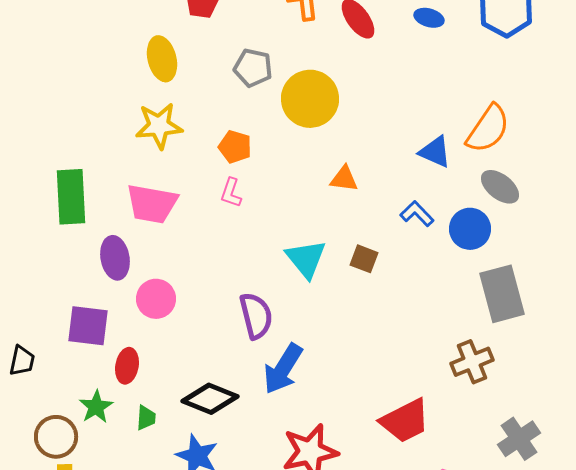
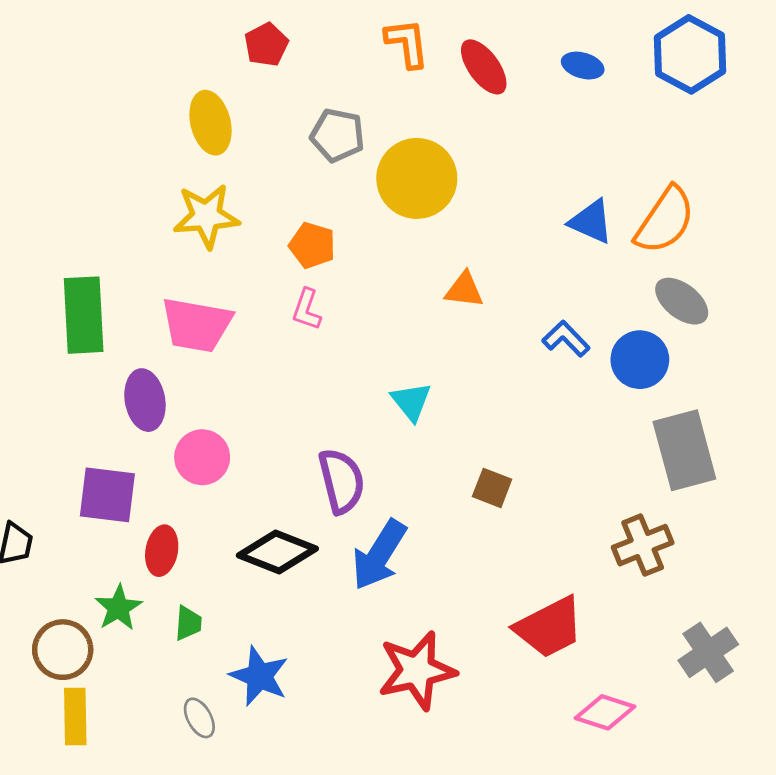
blue triangle: (435, 152) -> (591, 222), moved
cyan triangle: (306, 259) -> (411, 401), size x0.7
brown square: (364, 259) -> (492, 488), moved
black diamond: (210, 399) -> (277, 552), moved

